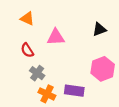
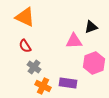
orange triangle: (27, 19) -> (25, 17), size x1.5
pink triangle: (56, 37) -> (74, 41), moved

